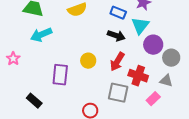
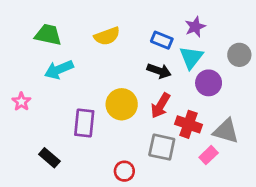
gray circle: (171, 58) -> (239, 55), moved
yellow circle: (88, 61) -> (122, 104), size x1.5
gray triangle: (166, 81) -> (226, 131), size x1.5

